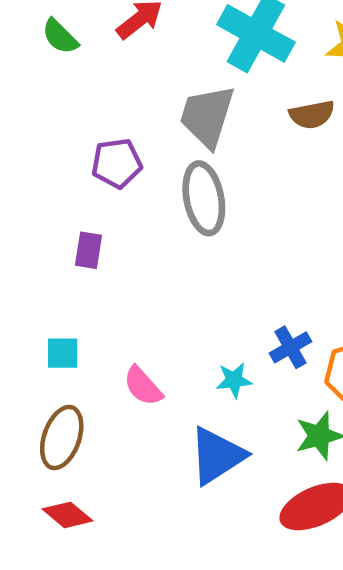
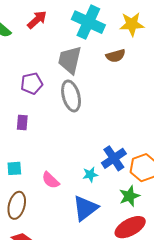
blue cross: (290, 347) -> (114, 158), size x1.4

